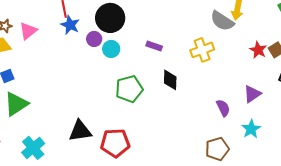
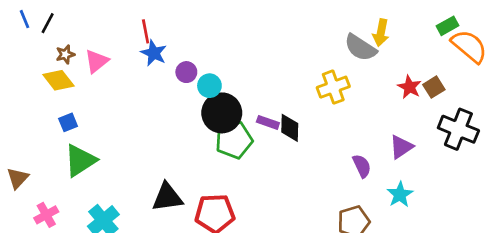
black circle: (110, 18) -> (222, 113), moved
purple rectangle: (154, 46) -> (268, 122), moved

